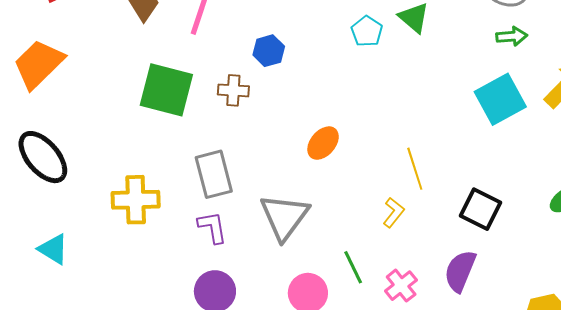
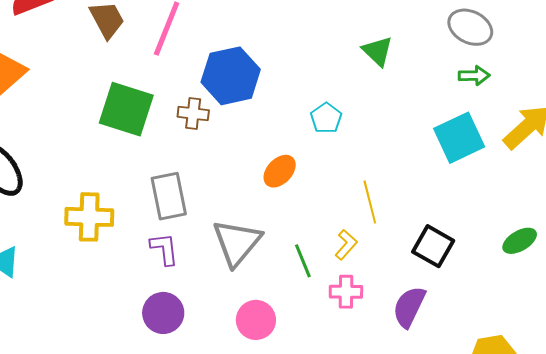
cyan pentagon: (367, 31) -> (326, 118), moved
blue hexagon: (269, 51) -> (231, 76), size x1.8
green line: (353, 267) -> (303, 261), moved
pink cross: (401, 286) -> (346, 292), moved, turned 36

